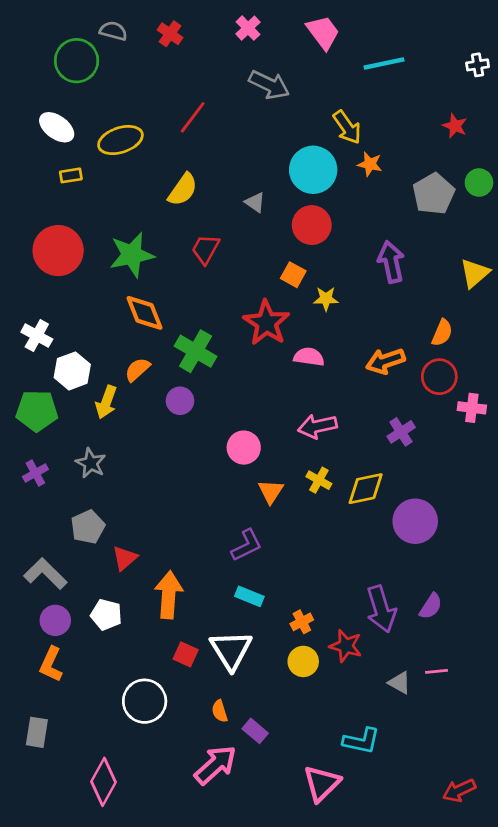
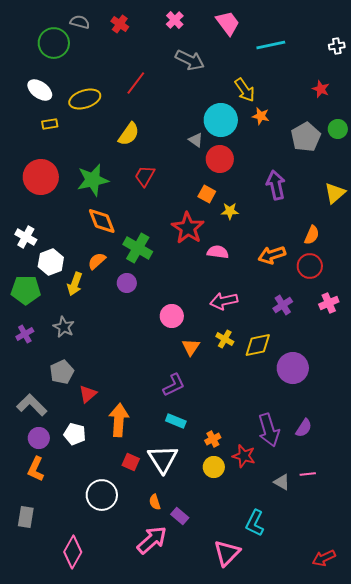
gray triangle: (255, 202) -> (196, 140), moved
pink cross: (472, 408) -> (329, 303), moved, turned -30
cyan L-shape: (361, 741) -> (255, 523), turned 104

